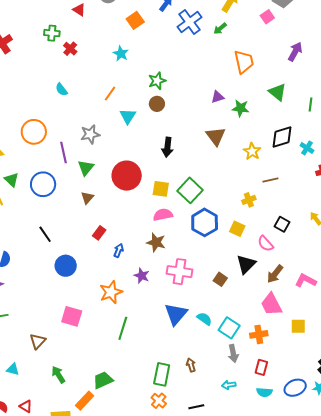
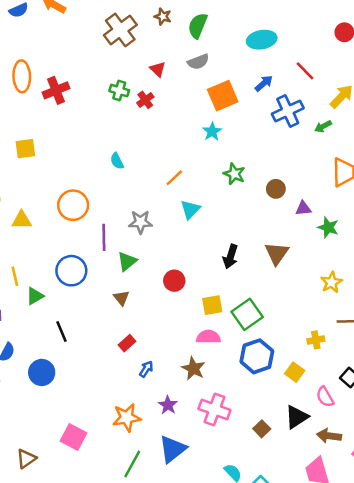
orange square: (135, 20) -> (223, 96), size x1.4
red cross: (70, 49) -> (145, 100), moved
cyan star: (121, 54) -> (212, 132), moved
green star: (157, 81) -> (234, 174), turned 30
brown circle: (157, 104) -> (276, 189), moved
brown triangle: (216, 136) -> (277, 253), moved
red circle: (127, 176) -> (174, 281), size x0.6
green triangle: (12, 180) -> (35, 296), moved, turned 35
yellow square: (161, 189) -> (212, 305), turned -30
brown triangle: (87, 198) -> (121, 298), turned -32
blue circle: (66, 266) -> (42, 372), moved
brown arrow: (275, 274) -> (329, 436), turned 48
blue triangle: (176, 314) -> (172, 449), moved

